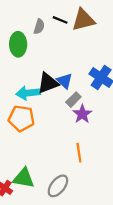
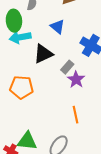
blue triangle: (65, 81) -> (57, 27), moved
cyan arrow: (28, 93) -> (20, 37), moved

